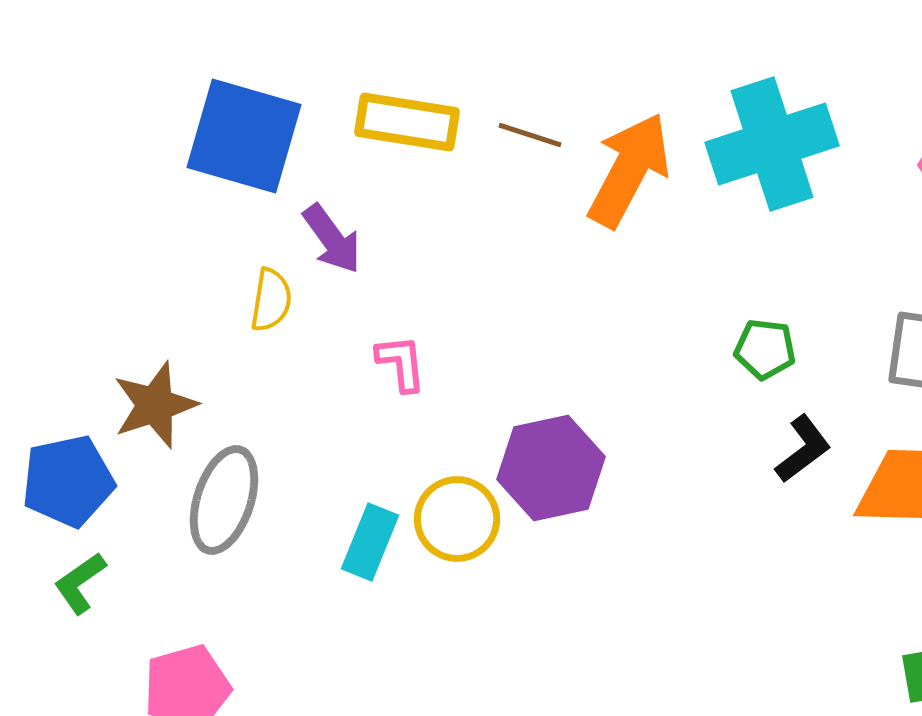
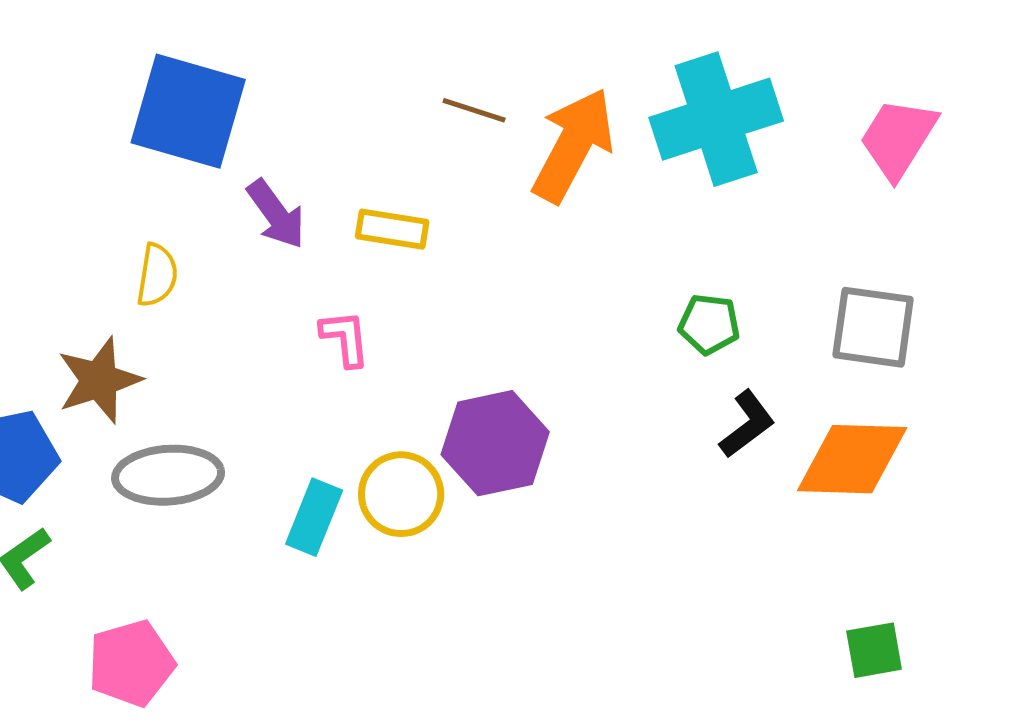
yellow rectangle: (407, 122) -> (392, 229), moved, size x0.7
yellow semicircle: (271, 300) -> (157, 275), moved
gray ellipse: (224, 500) -> (168, 475), turned 68

